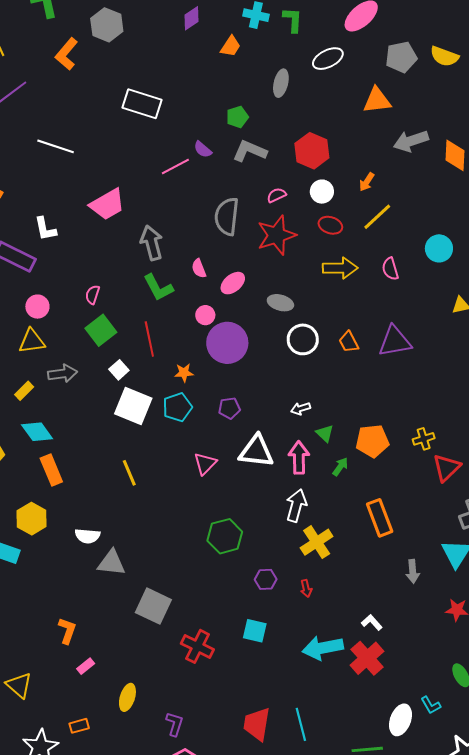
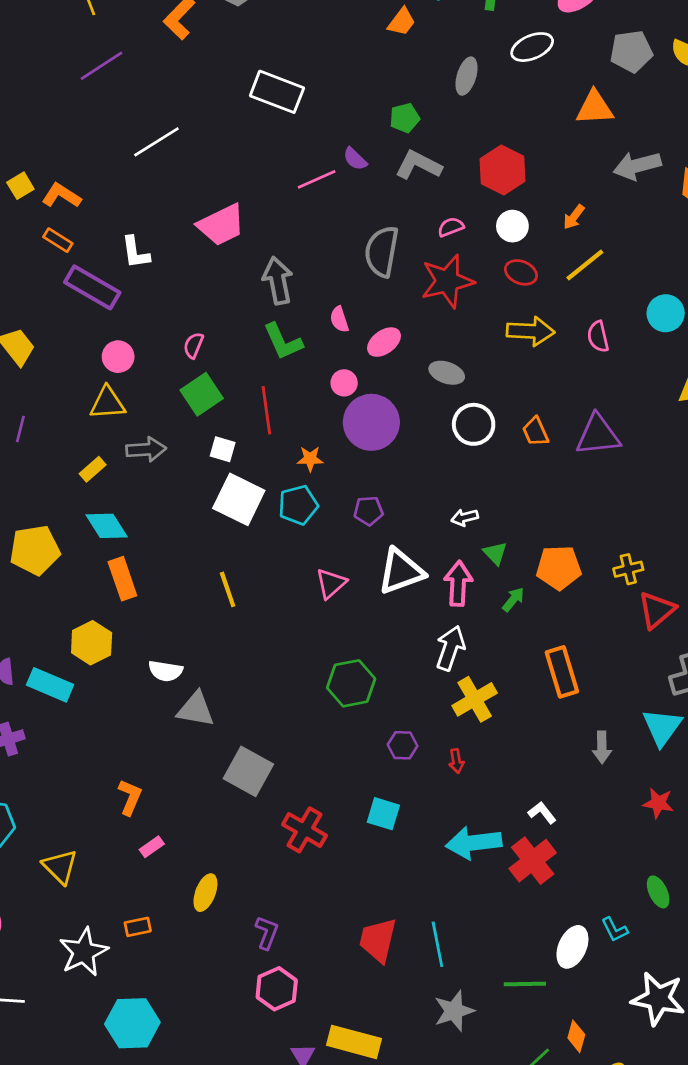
white line: (56, 146) -> (156, 142), turned -54
white square: (119, 370) -> (223, 449), turned -36
white triangle: (256, 451) -> (401, 571), turned -30

